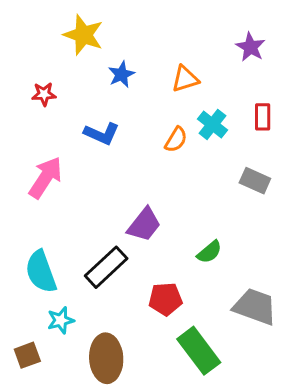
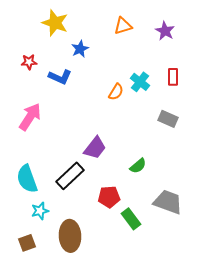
orange triangle: (185, 79) -> (123, 26), moved
blue L-shape: (102, 134) -> (60, 77), moved
green rectangle: (199, 351) -> (131, 219), moved, size x0.7
brown square: (27, 355) -> (27, 243), moved

